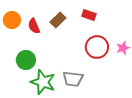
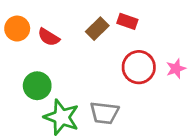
brown rectangle: (58, 20) -> (97, 29), moved
red semicircle: (34, 26) -> (49, 37), turned -35

